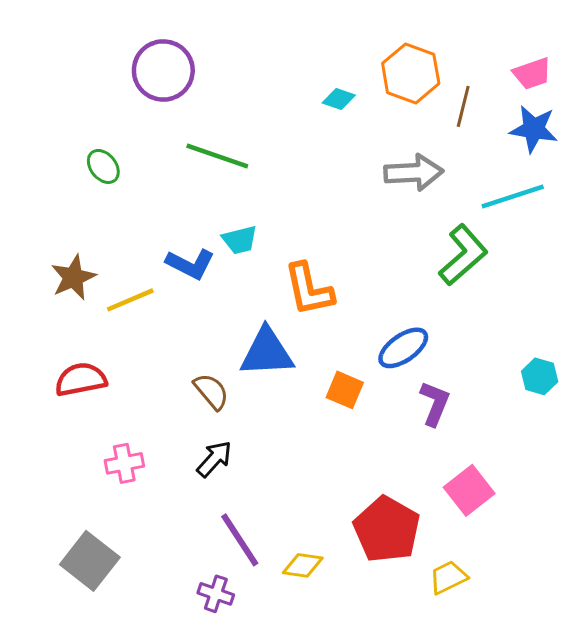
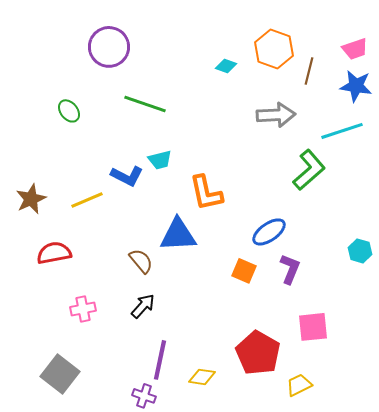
brown star: (73, 277) -> (31, 199), moved
orange square: (345, 390) -> (244, 271), moved
pink square: (469, 490) -> (313, 327), turned 32
purple line: (240, 540) -> (160, 360), turned 45

